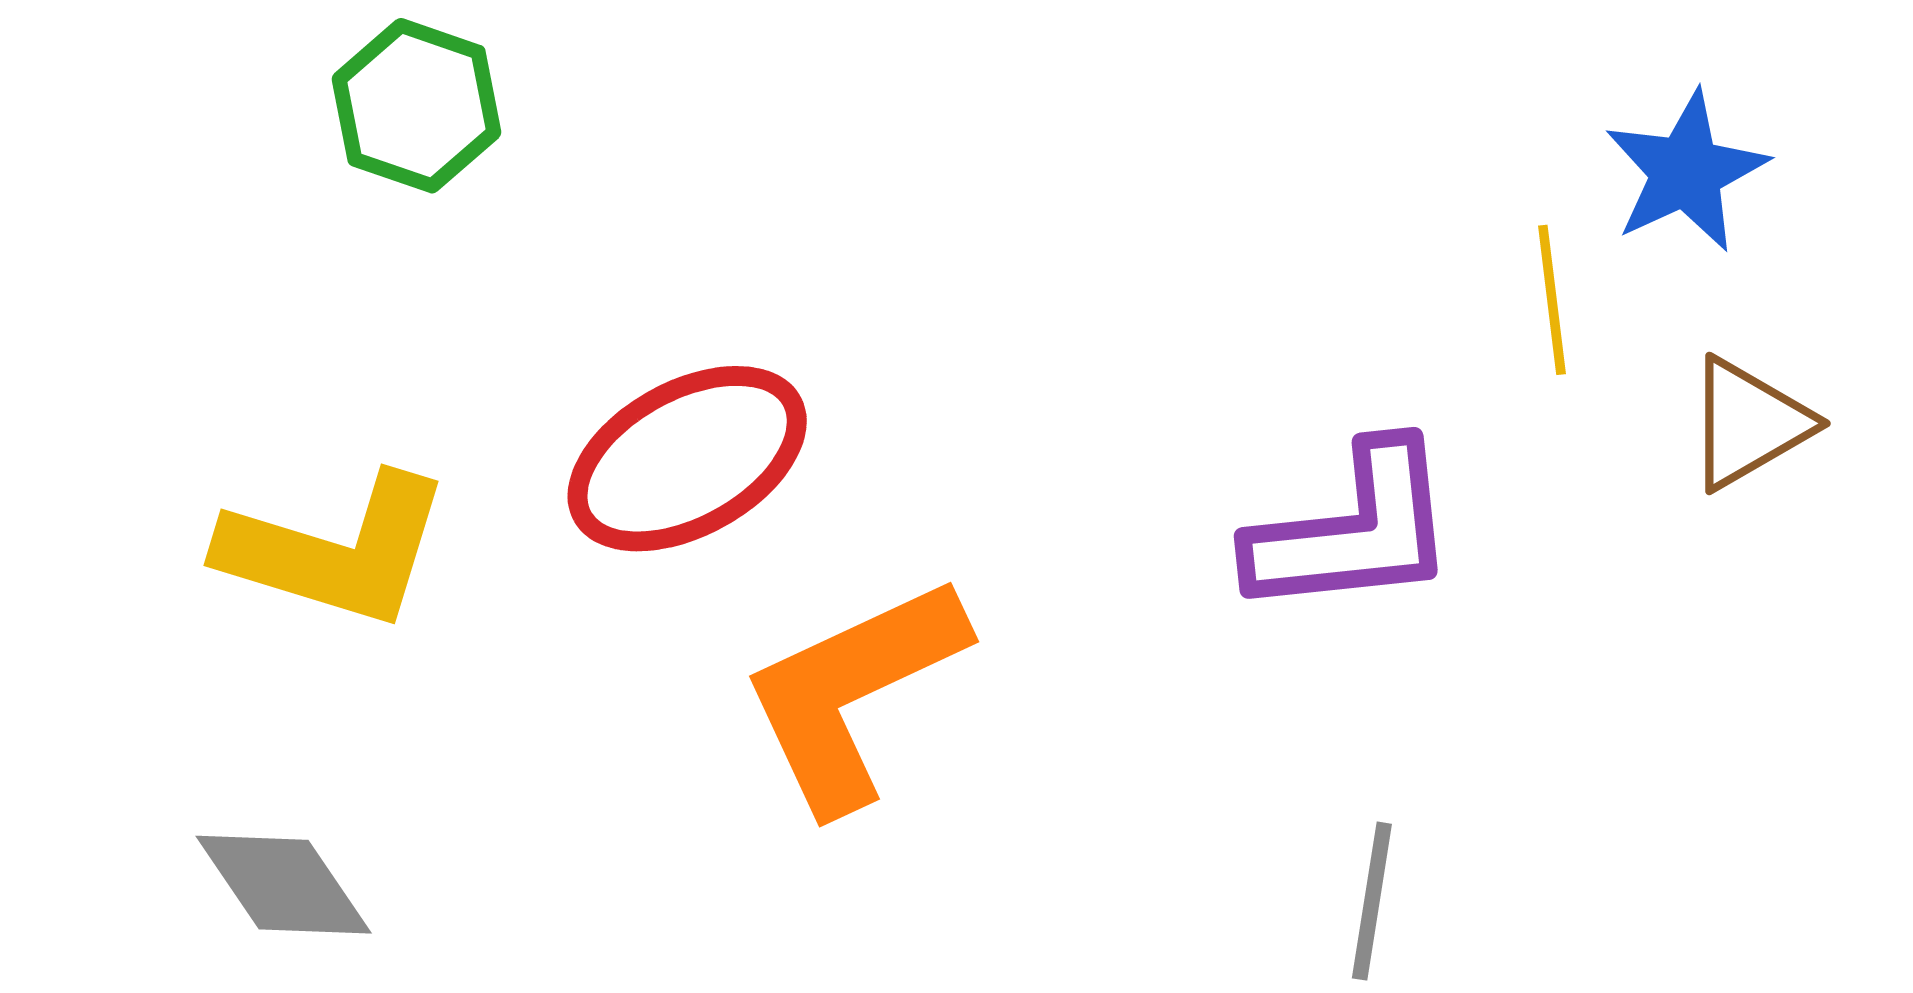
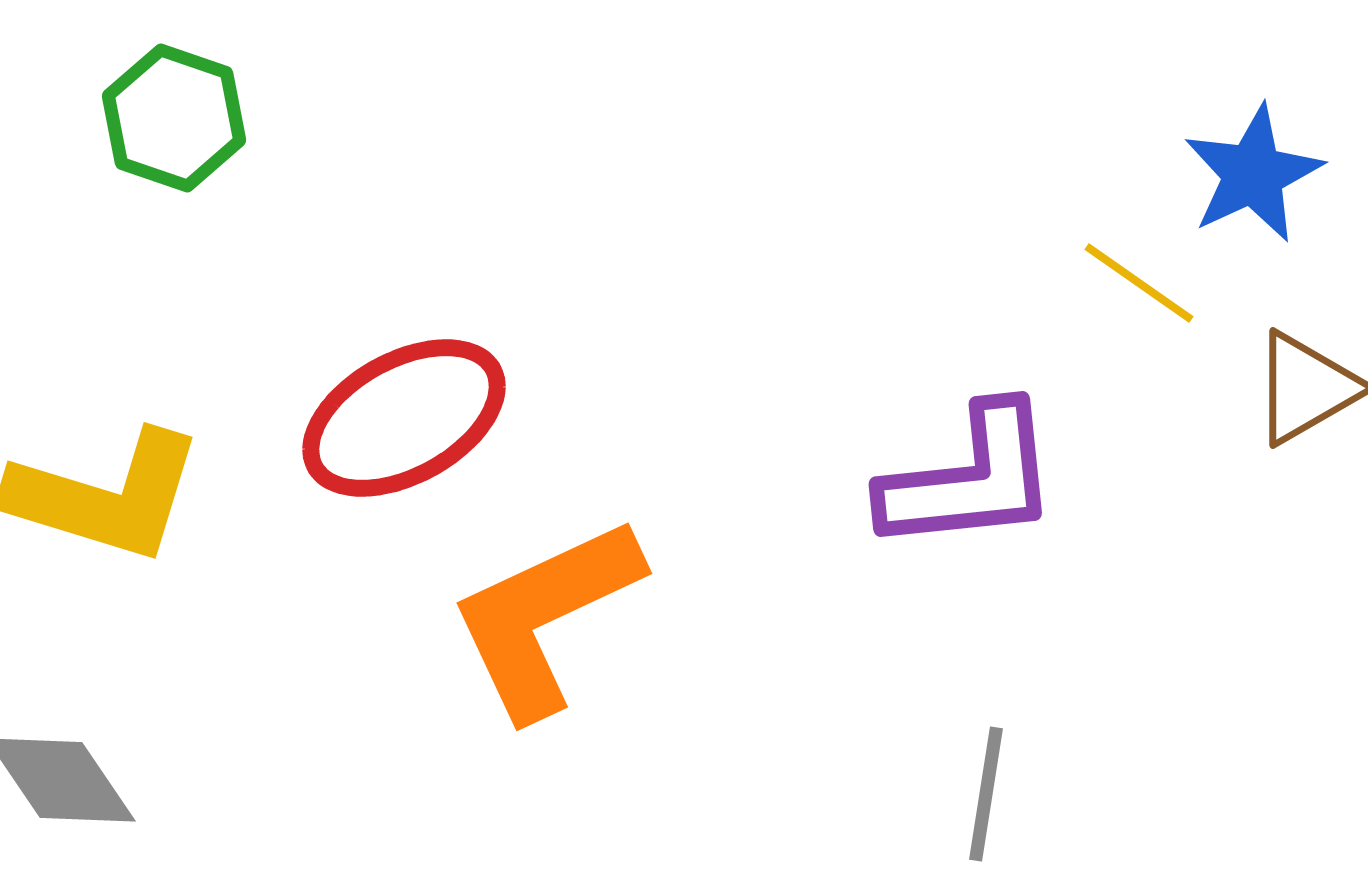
yellow line: (1552, 300) -> (1139, 283), turned -48

